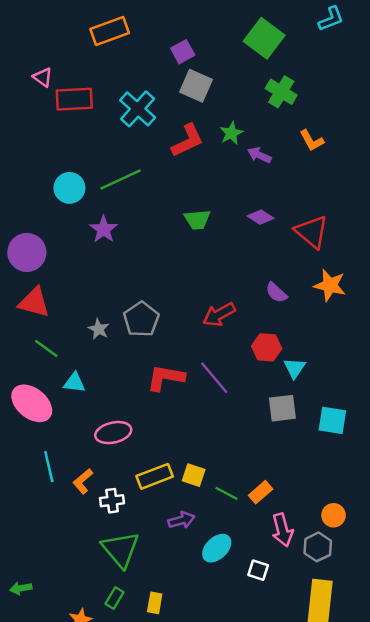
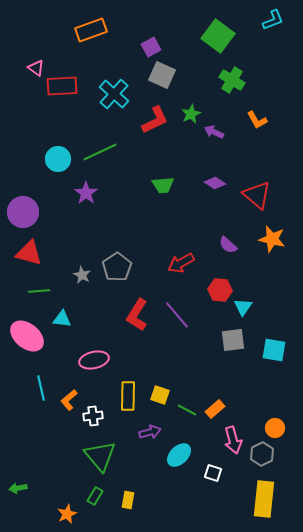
green line: (46, 349) -> (39, 291), turned -40
red L-shape: (166, 378) -> (137, 315), turned -68
yellow rectangle: (155, 476) -> (128, 396), turned -68

